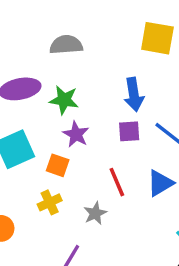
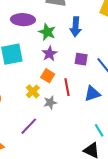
blue arrow: (134, 94) -> (76, 27), moved
orange square: (58, 165) -> (48, 76), moved
yellow cross: (50, 202) -> (33, 91), moved, turned -32

